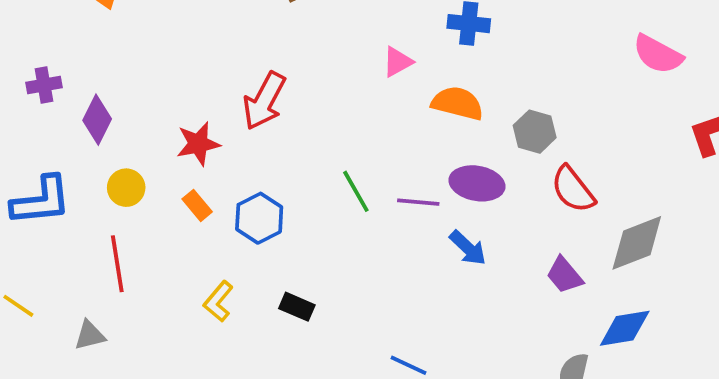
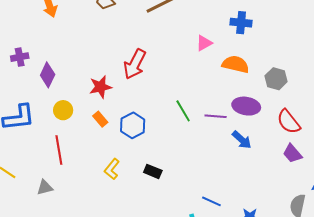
red semicircle: (573, 189) -> (289, 122), moved

